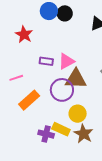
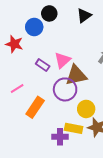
blue circle: (49, 11) -> (34, 27), moved
purple rectangle: (46, 61) -> (43, 65), turned 40

